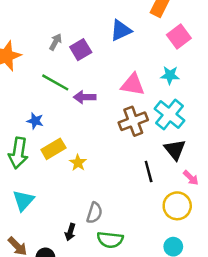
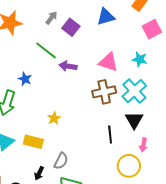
purple square: (81, 50) -> (71, 27), turned -30
yellow rectangle: (53, 149) -> (33, 142), moved, turned 36
pink arrow: (191, 178) -> (143, 145), turned 48

